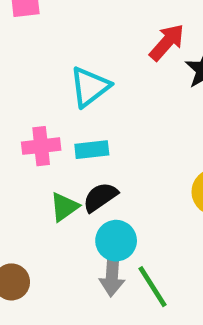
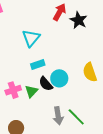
pink cross: (41, 146) -> (13, 90), moved
black semicircle: (100, 197) -> (46, 84), turned -84
cyan circle: (116, 241) -> (59, 78), moved

